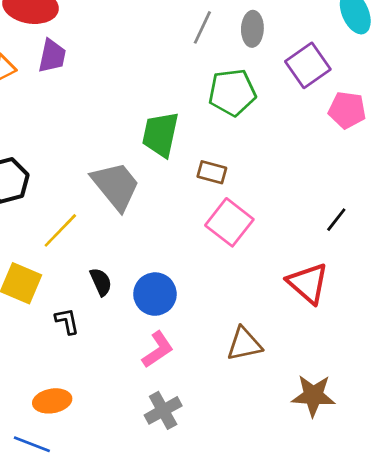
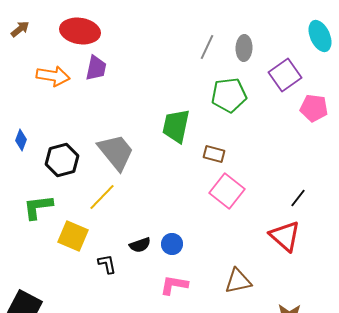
gray trapezoid: (116, 186) -> (116, 152), moved
black line: (336, 220) -> (298, 198), moved
black semicircle: (101, 282) -> (140, 245), moved, turned 95
blue circle: (155, 294) -> (172, 244), size x0.7
pink L-shape: (158, 350) -> (174, 285), turned -136

